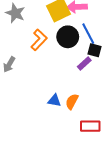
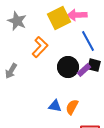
black circle: (68, 37) -> (68, 67), moved
black square: (94, 50) -> (94, 65), moved

